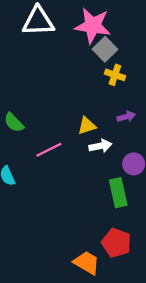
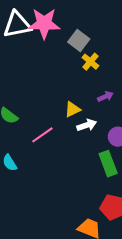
pink star: (93, 26) -> (44, 23), moved
yellow cross: (115, 75) -> (90, 62), turned 30

